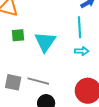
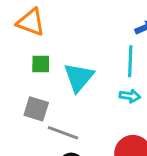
gray square: (13, 82) -> (36, 109), moved

